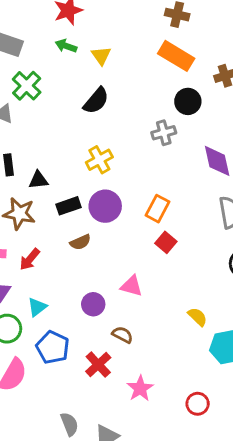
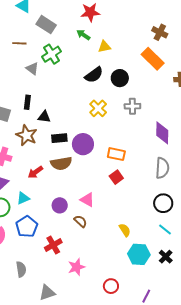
yellow triangle: (101, 56) -> (104, 47), turned 40
black circle: (188, 101) -> (120, 78), moved
yellow cross: (99, 160) -> (98, 108), moved, turned -30
orange rectangle: (157, 209) -> (116, 154), turned 60
brown semicircle: (80, 242) -> (61, 163), size x1.5
red arrow: (30, 259) -> (35, 172), moved
brown semicircle: (122, 335) -> (80, 221), moved
gray semicircle: (69, 424) -> (21, 269), moved

